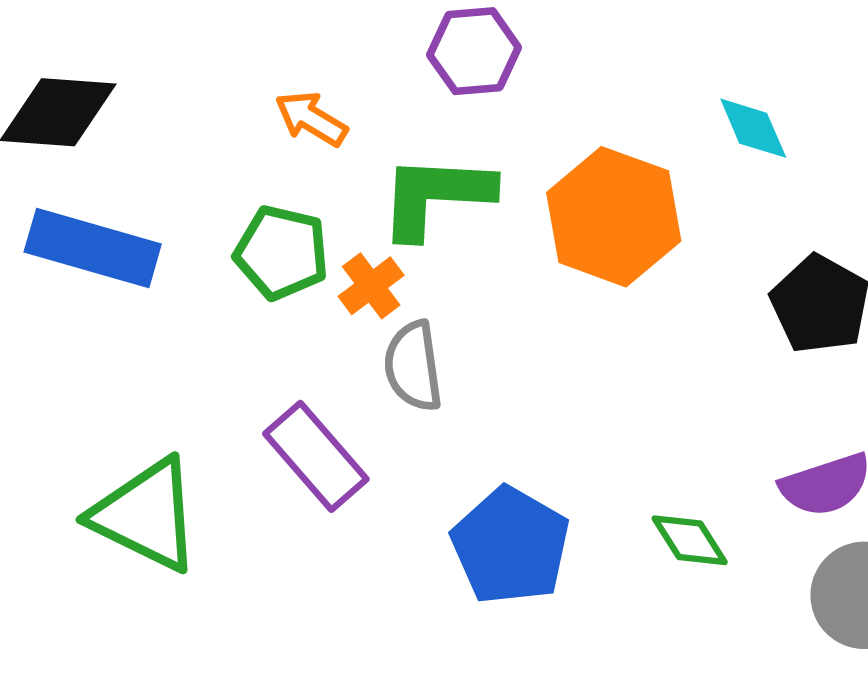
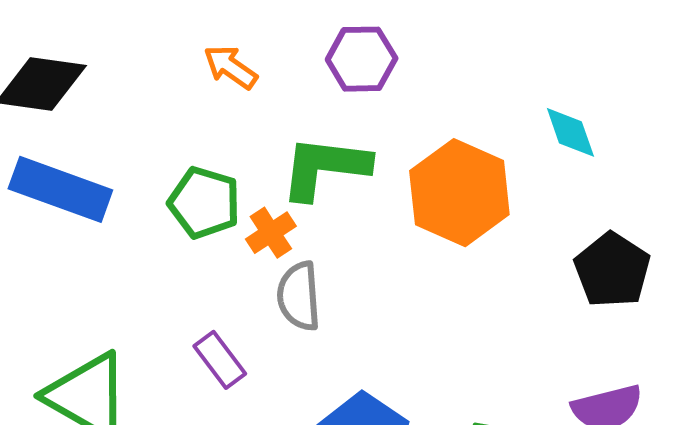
orange arrow: (311, 119) -> (230, 67), moved
purple rectangle: (316, 456) -> (220, 360), size x0.7

